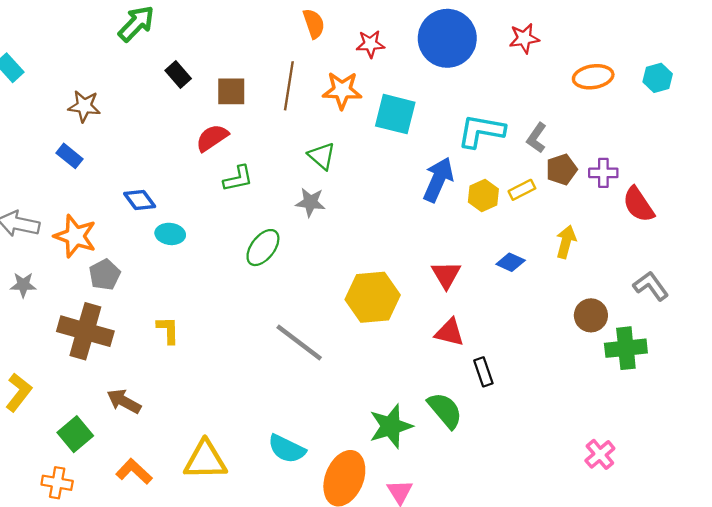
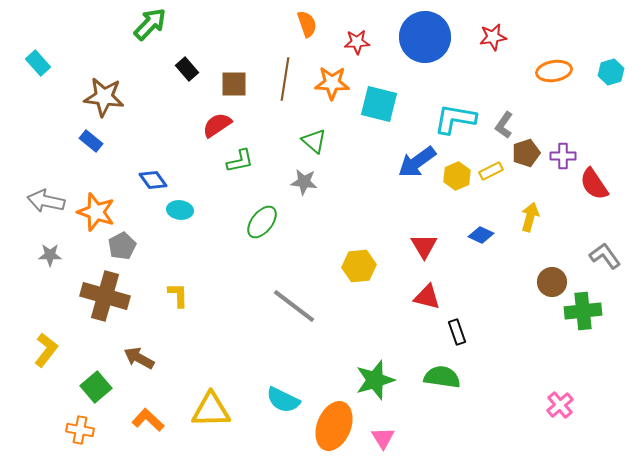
brown star: (84, 106) -> (104, 97), size x1.4
blue arrow: (438, 180) -> (417, 162), turned -150
yellow hexagon: (373, 297) -> (359, 266), size x0.7
green semicircle: (445, 410) -> (442, 377), moved, turned -42

